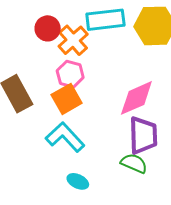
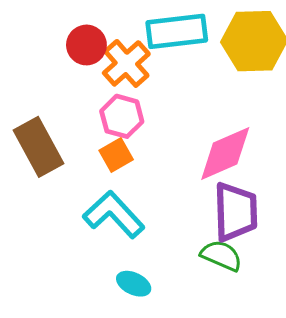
orange square: (67, 99) -> (116, 155), size x0.7

